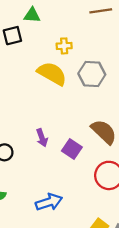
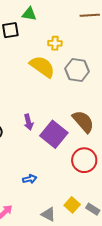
purple square: (72, 149) -> (54, 134), size x1.5
blue arrow: (49, 202) -> (30, 179), size x0.6

